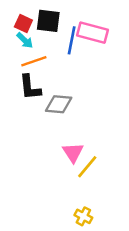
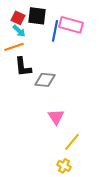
orange line: (34, 61) -> (14, 47), moved
yellow line: (87, 167) -> (72, 142), moved

